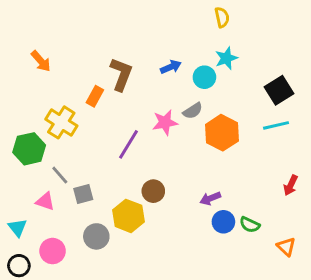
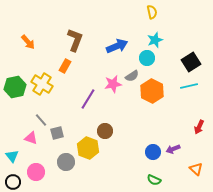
blue arrow: (171, 67) -> (117, 46), size x1.5
brown L-shape: (121, 74) -> (75, 40), moved
cyan circle: (204, 77) -> (147, 58), moved
green hexagon: (29, 149) -> (15, 87), moved
purple arrow: (210, 198) -> (173, 149), moved
green semicircle: (250, 225) -> (154, 180), moved

